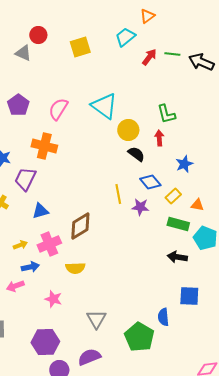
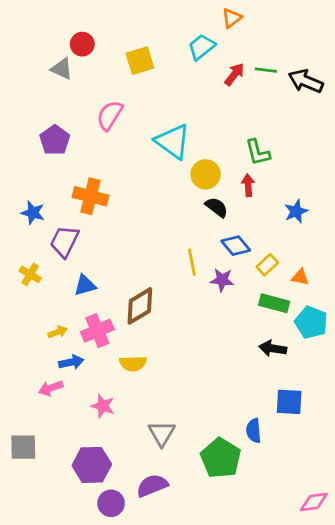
pink semicircle: (58, 109) -> (110, 115), moved
blue star: (184, 164) -> (296, 211), moved

